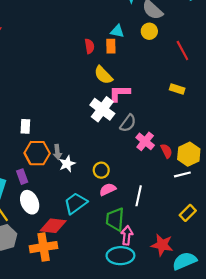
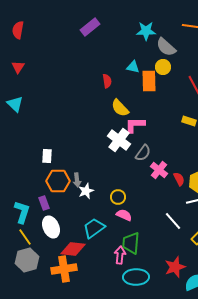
orange rectangle: (111, 46) -> (149, 81), moved, size x1.5
pink semicircle: (108, 189) -> (124, 215), turned 49
white line: (139, 196) -> (173, 221), moved, turned -54
pink arrow: (127, 235) -> (120, 255), moved
red star: (162, 245) -> (175, 267), turned -30

